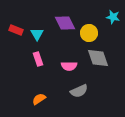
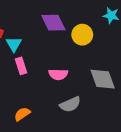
cyan triangle: (37, 34) -> (14, 44), moved
gray diamond: (98, 58) -> (103, 79), moved

